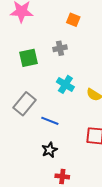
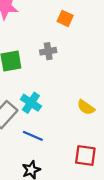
cyan cross: (65, 84) -> (31, 103), moved

